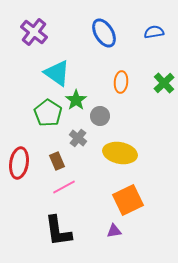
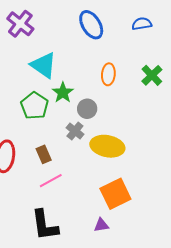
gray cross: (78, 138) -> (75, 131), moved

